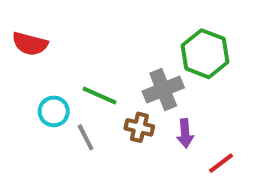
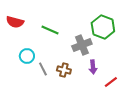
green line: (100, 96) -> (50, 30), moved
brown cross: (139, 127) -> (64, 70), moved

